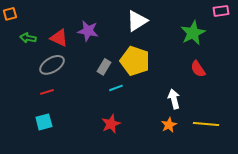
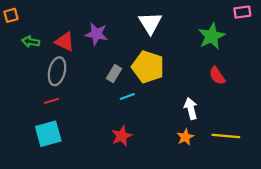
white triangle: (137, 21) -> (150, 23), turned -30
gray ellipse: (52, 65) -> (57, 71), turned -45
cyan square: (44, 122) -> (48, 134), size x1.4

